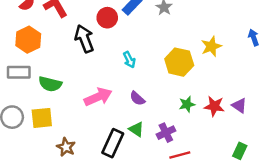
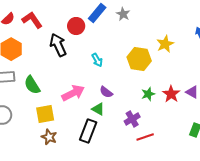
green semicircle: (50, 84) -> (32, 85), turned 48
red star: (214, 106) -> (171, 94), turned 30
yellow square: (42, 118) -> (45, 114), moved
green triangle: (136, 129) -> (98, 109), moved

